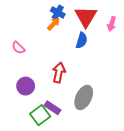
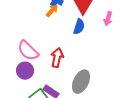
pink arrow: (112, 24) -> (108, 19), moved
pink semicircle: (18, 48) -> (28, 51), moved, size x1.6

